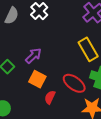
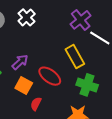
red ellipse: (74, 83) -> (50, 76), moved

